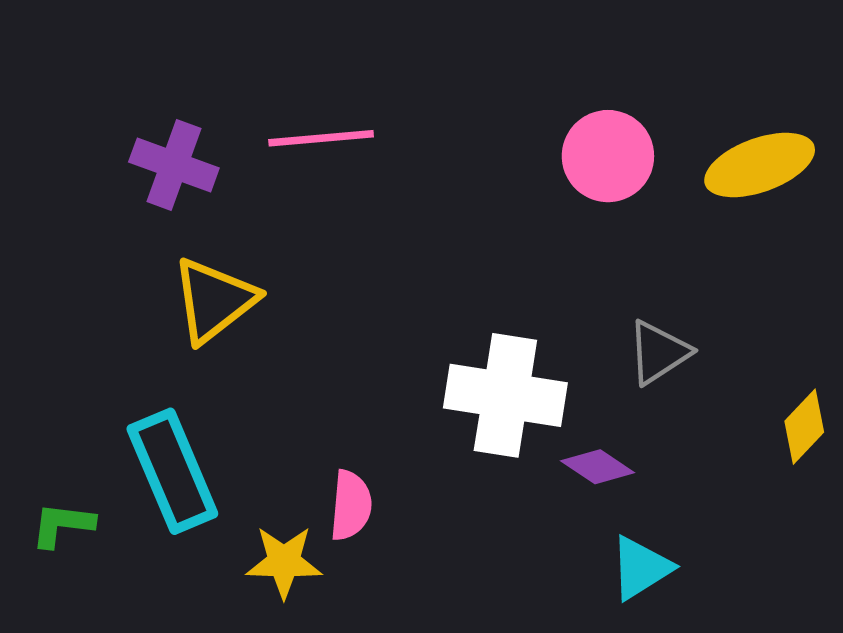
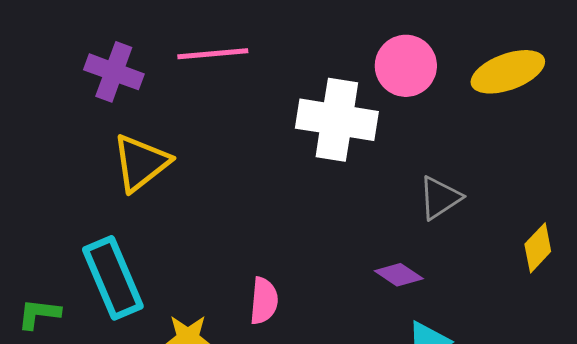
white cross: (505, 395) -> (337, 120), moved
pink semicircle: (351, 505) -> (264, 301), moved

